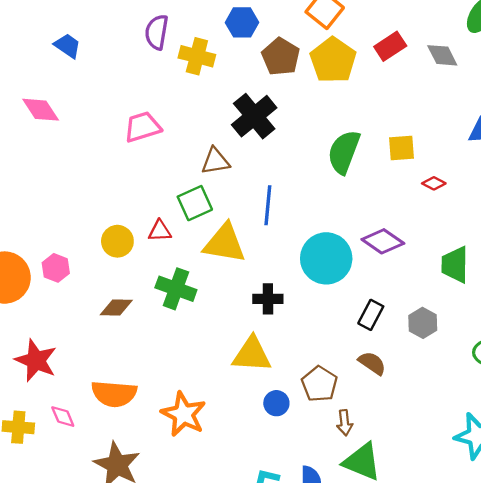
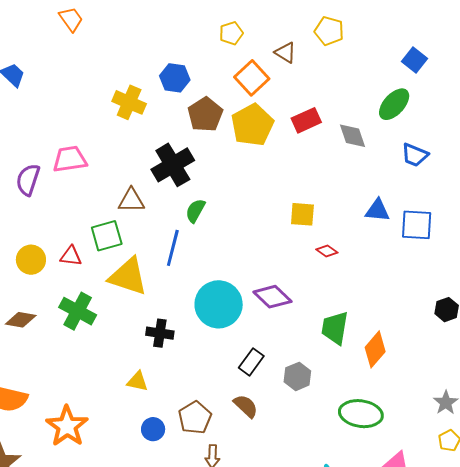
purple semicircle: (157, 32) -> (28, 180), moved
green semicircle: (344, 152) -> (195, 211), moved, size x0.6
yellow triangle: (252, 354) -> (137, 381), size x0.6

